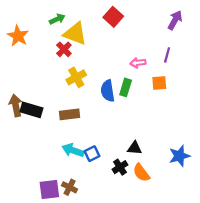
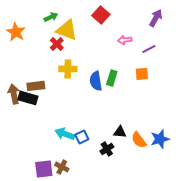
purple line: (167, 55) -> (149, 49), turned 48
pink arrow: (138, 63) -> (125, 40), moved
yellow cross: (76, 77) -> (68, 69), turned 30
brown rectangle: (70, 114) -> (36, 86), moved
orange semicircle: (141, 173) -> (139, 140), moved

